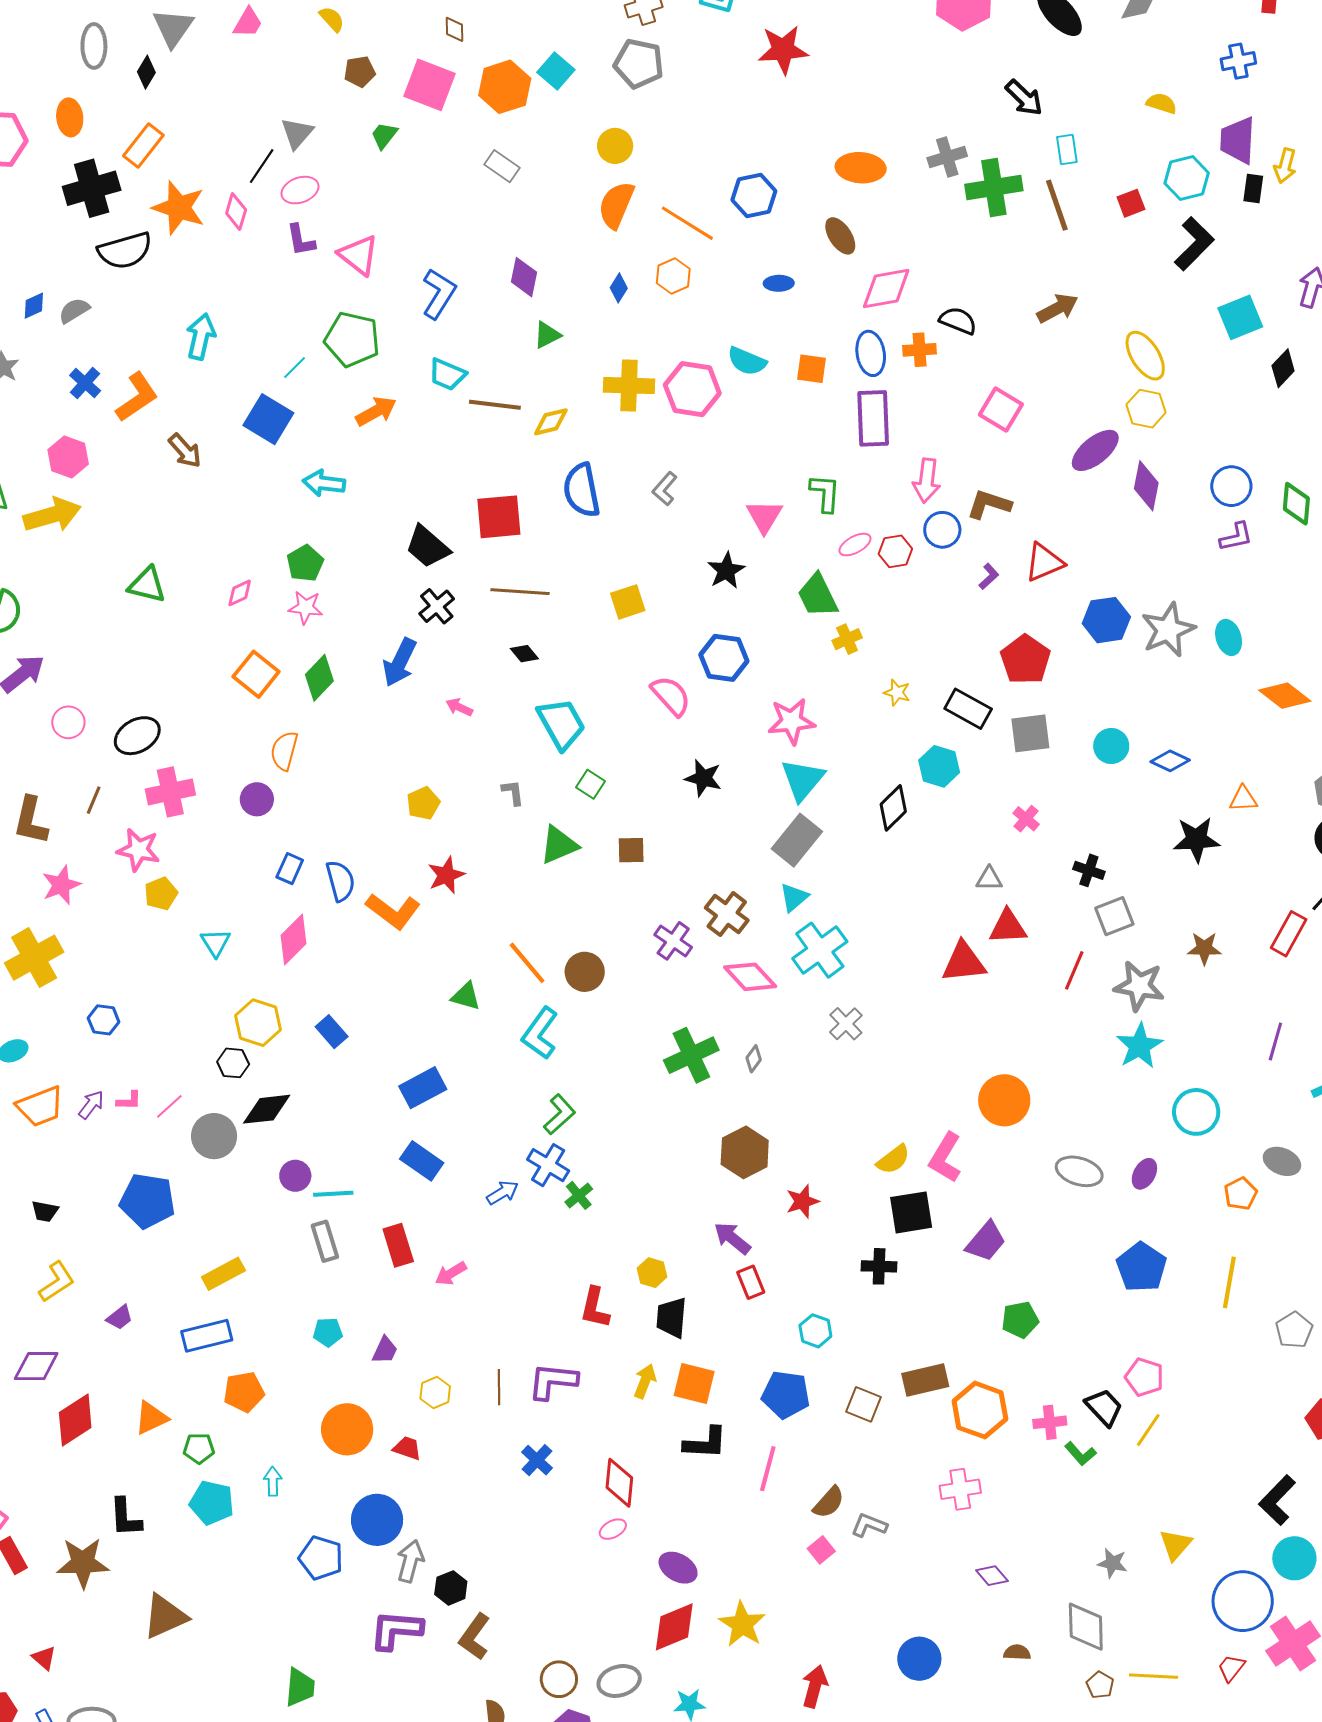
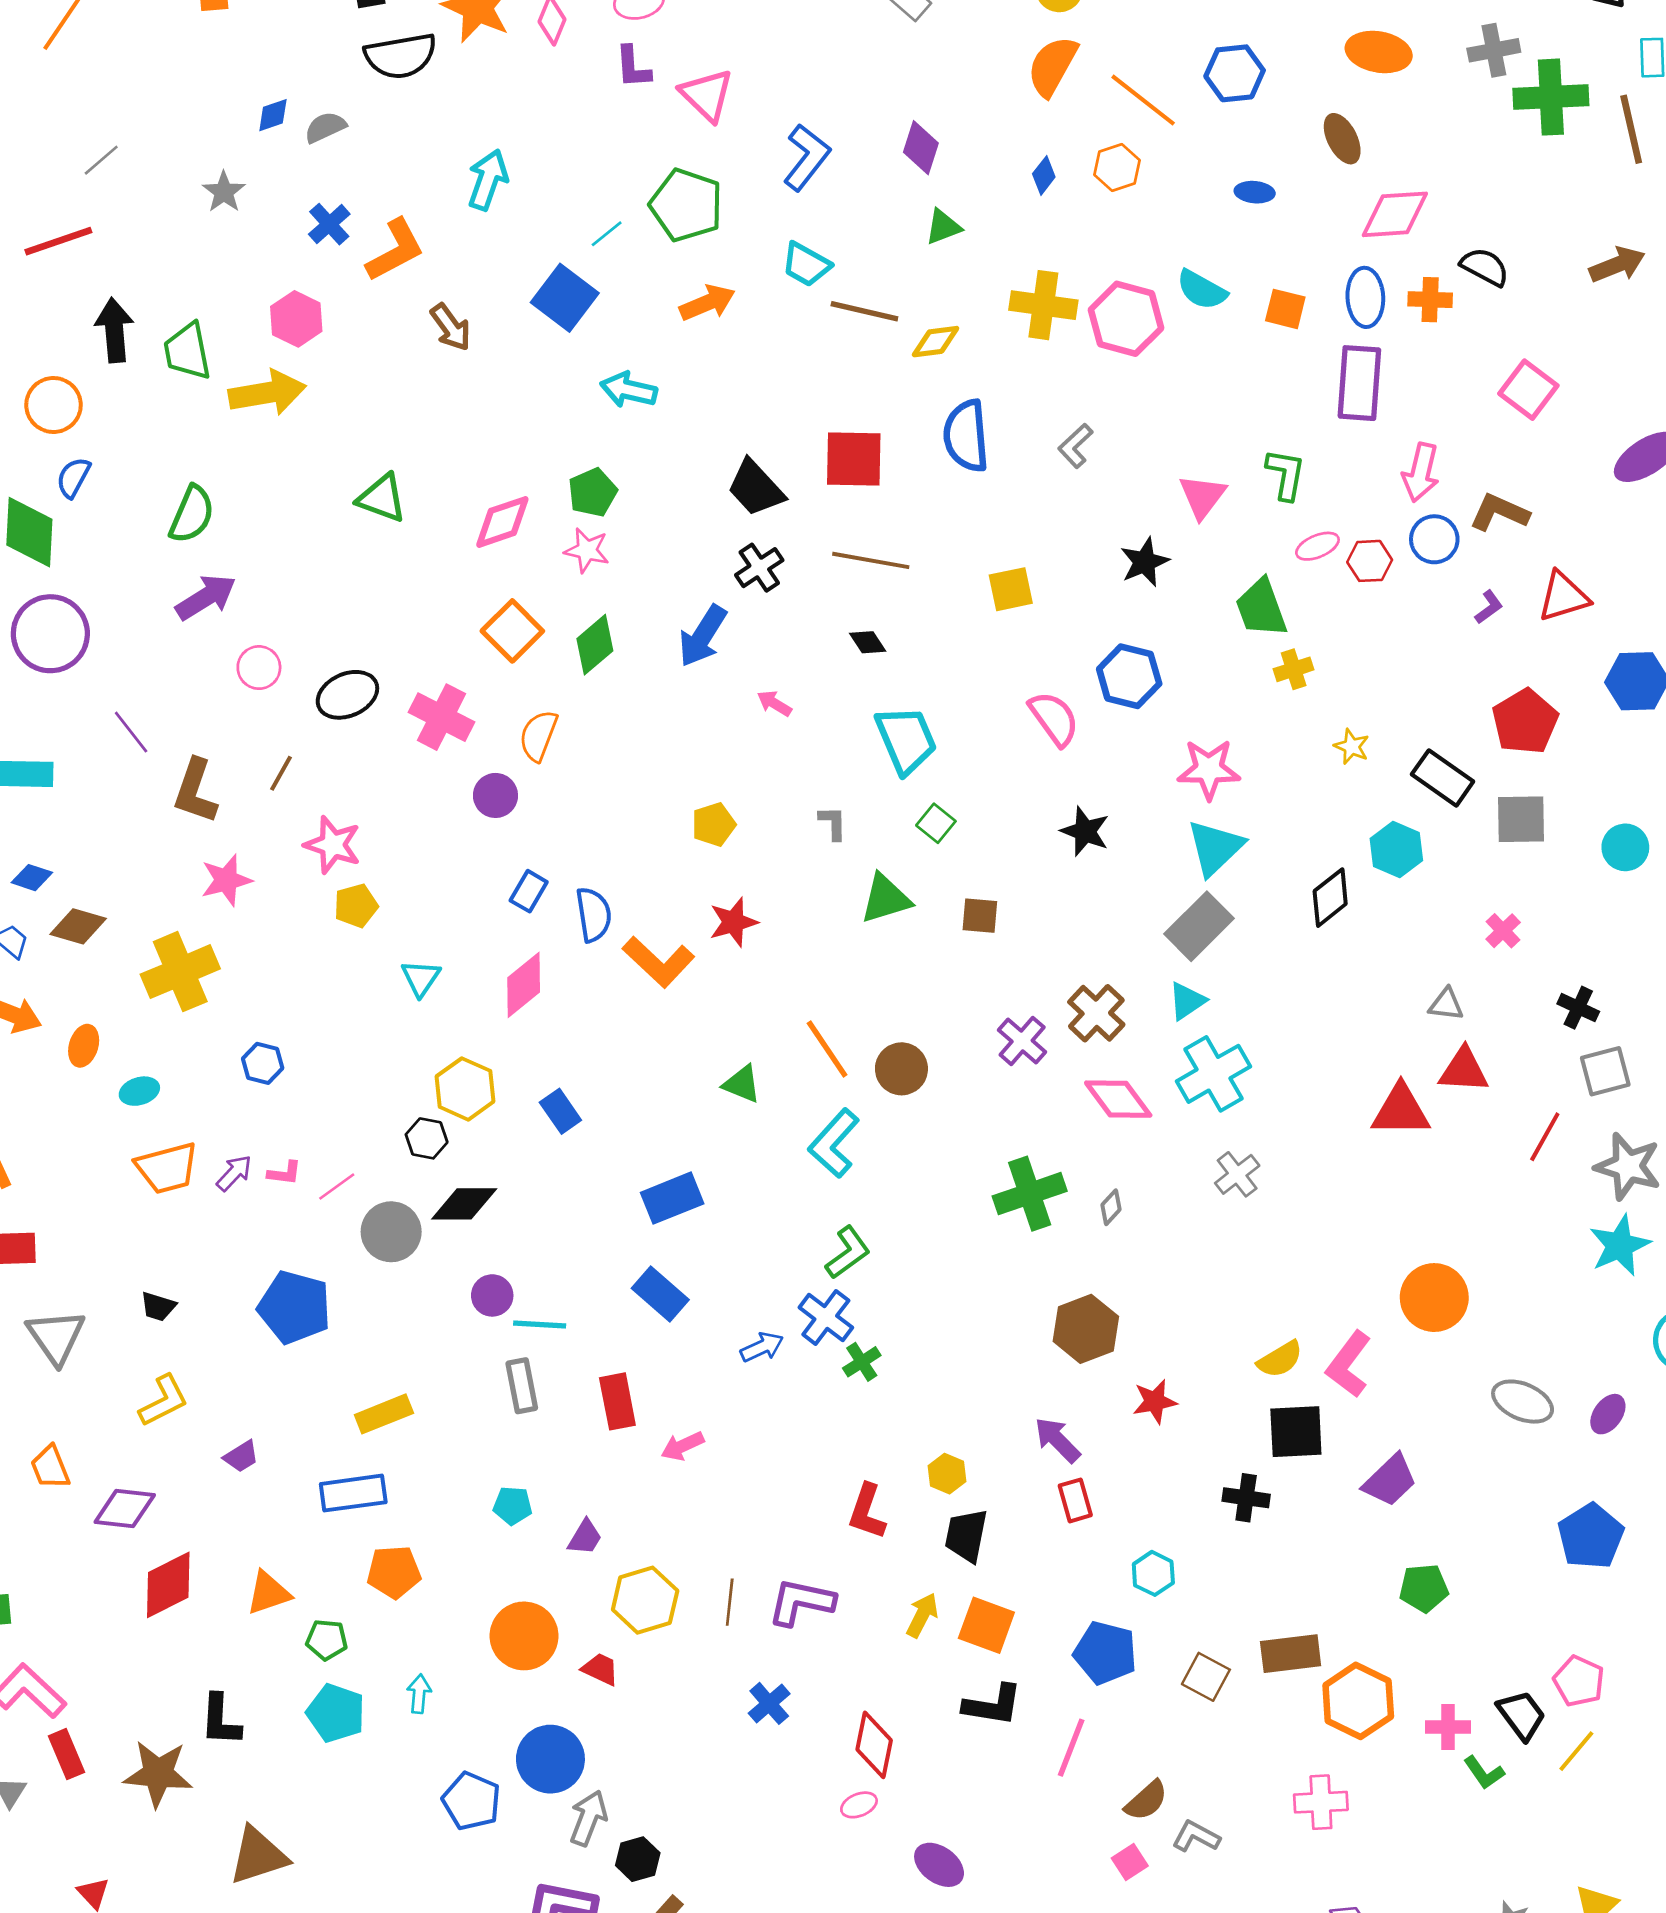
pink diamond: (240, 593) -> (502, 522), size x1.6
pink cross: (170, 792) -> (441, 717), moved, turned 33
yellow hexagon: (435, 1392) -> (645, 1600), size x1.6

